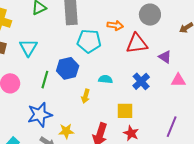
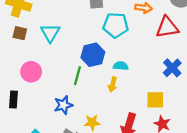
cyan semicircle: (105, 79) -> (121, 66), moved
green line: (45, 80) -> (77, 76), moved
blue star: (40, 115) -> (63, 105), size x0.7

